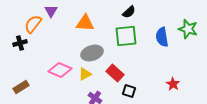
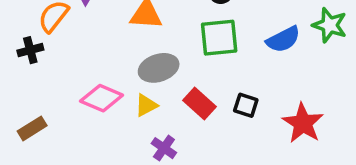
blue semicircle: (162, 37) -> (283, 39), turned -108
red star: (173, 84) -> (303, 123), size x1.6
black square: (129, 91) -> (246, 105), moved

